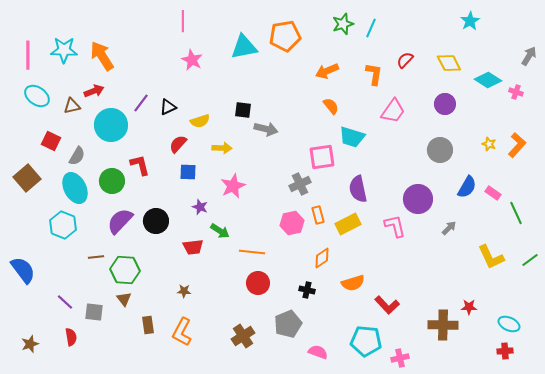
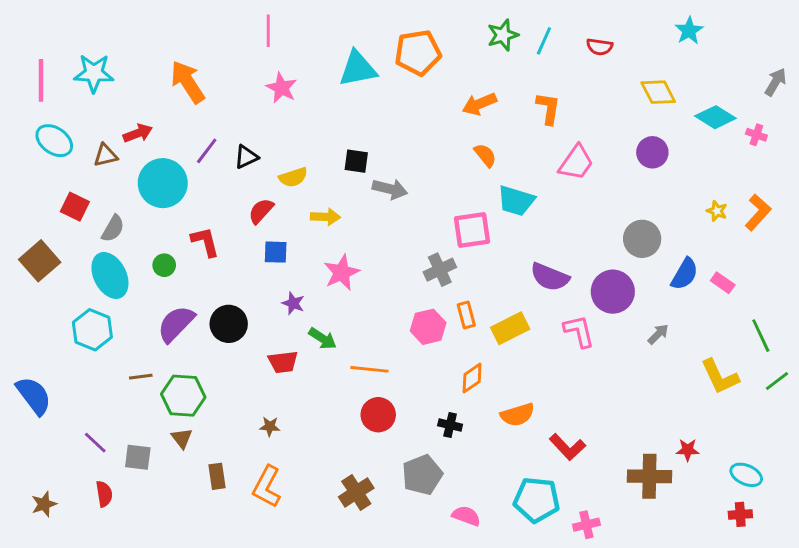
orange arrow: (102, 56) -> (188, 82), moved
red semicircle: (405, 60) -> (600, 47), moved, turned -126
gray circle: (440, 150) -> (642, 239), moved
green circle: (112, 181) -> (164, 265), size x0.6
purple semicircle: (358, 189) -> (550, 277), moved, turned -56
green line: (516, 213) -> (761, 336), moved

